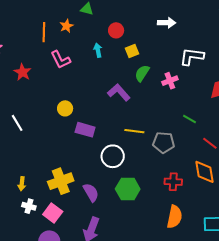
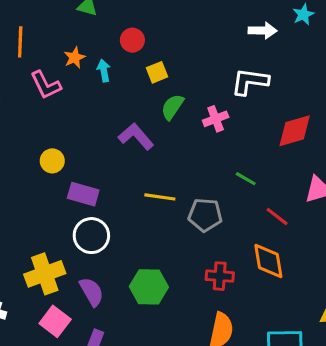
white arrow: (167, 23) -> (263, 31), moved
orange star: (66, 26) -> (75, 58), moved
white circle: (113, 156) -> (91, 236), moved
pink square: (53, 213) -> (55, 321), moved

